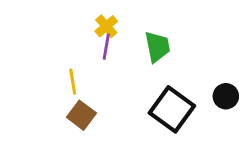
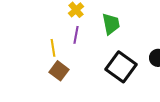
purple line: (106, 47) -> (76, 35), moved

